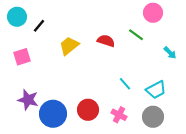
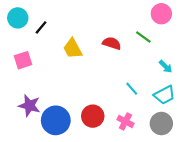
yellow trapezoid: (69, 46) -> (73, 49), turned -80
cyan arrow: (170, 53) -> (166, 67), moved

